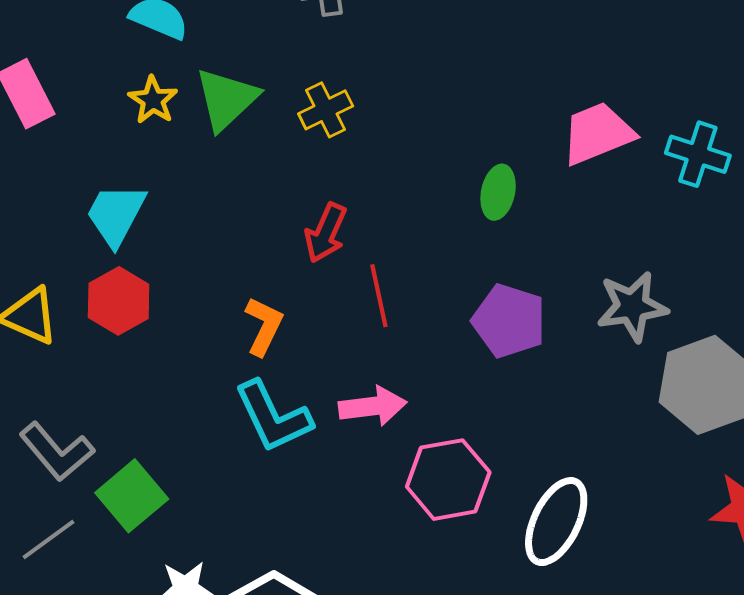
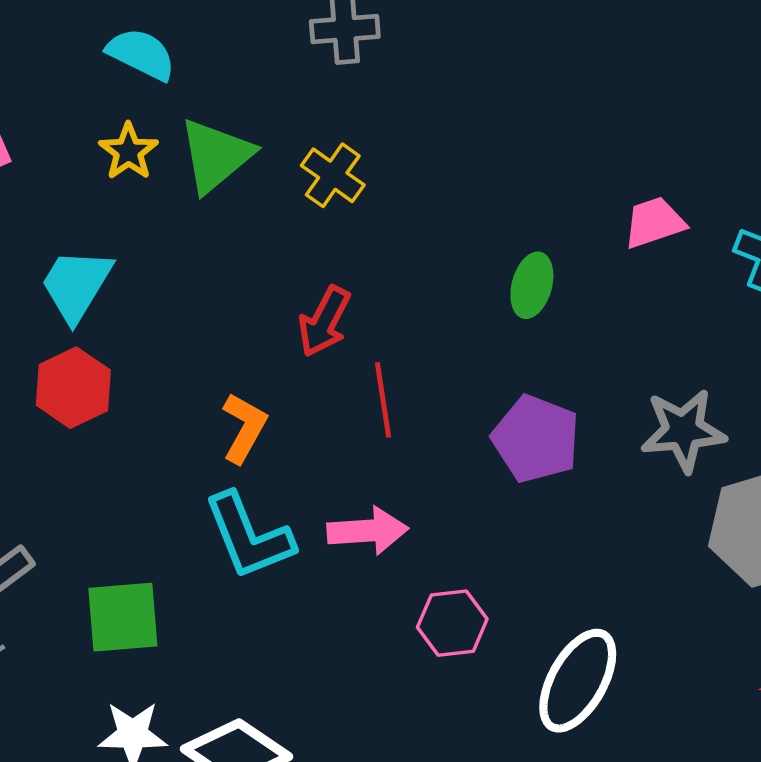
yellow cross: (326, 110) -> (333, 175), turned -32
pink trapezoid: (598, 133) -> (654, 222), size x0.7
pink hexagon: (448, 480) -> (452, 623), size x0.7
green square: (132, 496) -> (123, 617), moved, turned 32

